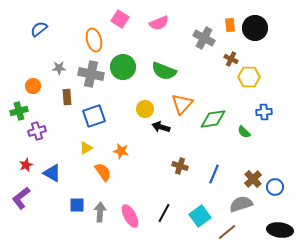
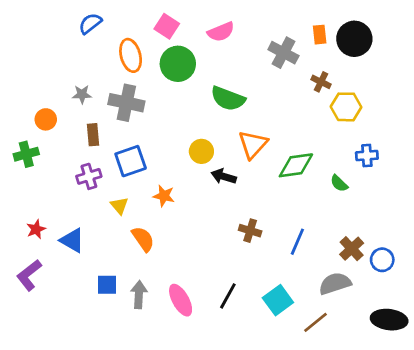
blue semicircle: (39, 29) -> (90, 23), moved
green circle: (123, 67) -> (178, 64), moved
purple cross: (37, 131) -> (89, 176), moved
yellow triangle: (86, 148) -> (119, 206), turned -40
orange star: (121, 151) -> (164, 196), moved

